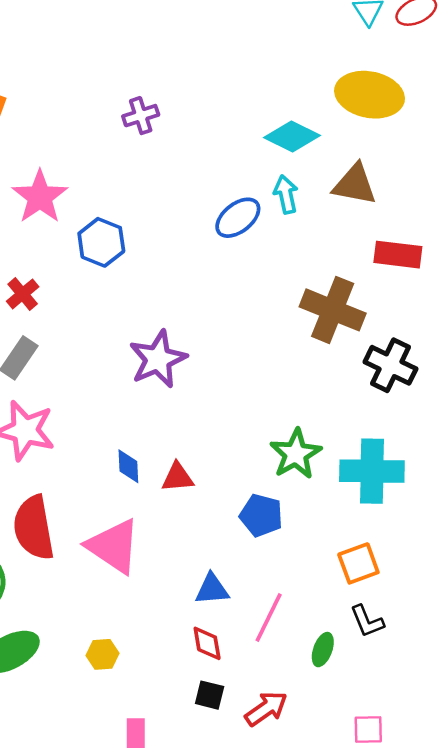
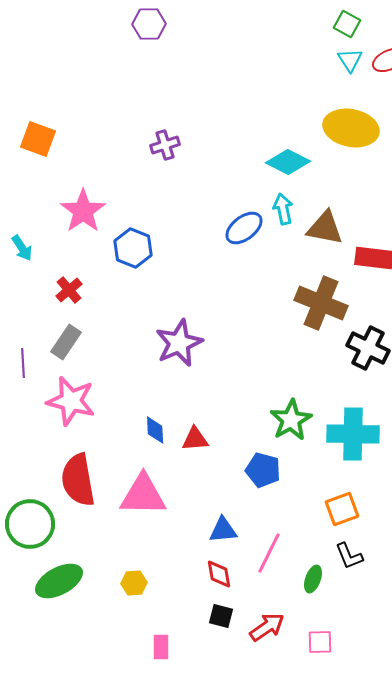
brown triangle: (355, 184) -> (325, 228), moved
pink triangle: (114, 546) -> (143, 495), turned -33
pink square: (368, 729) -> (320, 642), moved

